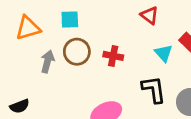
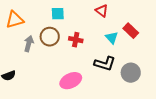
cyan square: (70, 20) -> (58, 14), moved
black L-shape: (154, 89) -> (105, 64), turned 115

